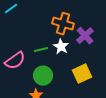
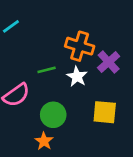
green line: (41, 50) -> (47, 70), moved
yellow square: (82, 74) -> (105, 112), turned 30

